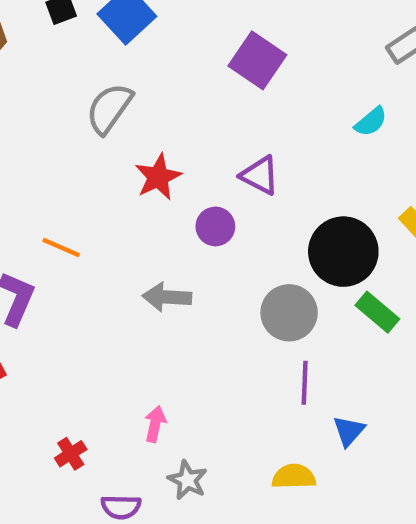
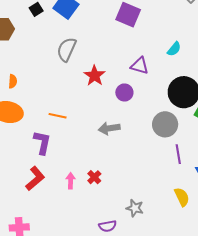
cyan semicircle: (371, 122) -> (174, 49), moved
pink arrow: (155, 424) -> (71, 181), moved
red cross: (71, 454) -> (94, 177), moved
yellow semicircle: (294, 477) -> (182, 197), turned 78

